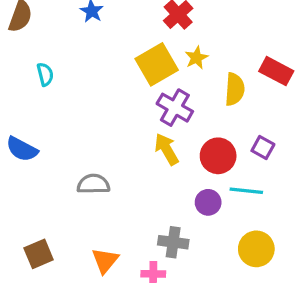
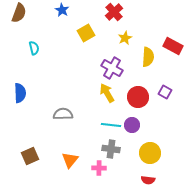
yellow square: (157, 64) -> (86, 33), moved, size x0.7
blue semicircle: (22, 149) -> (20, 93), turned -120
cyan line: (246, 191) -> (111, 125), moved
yellow circle: (256, 249) -> (150, 153), moved

